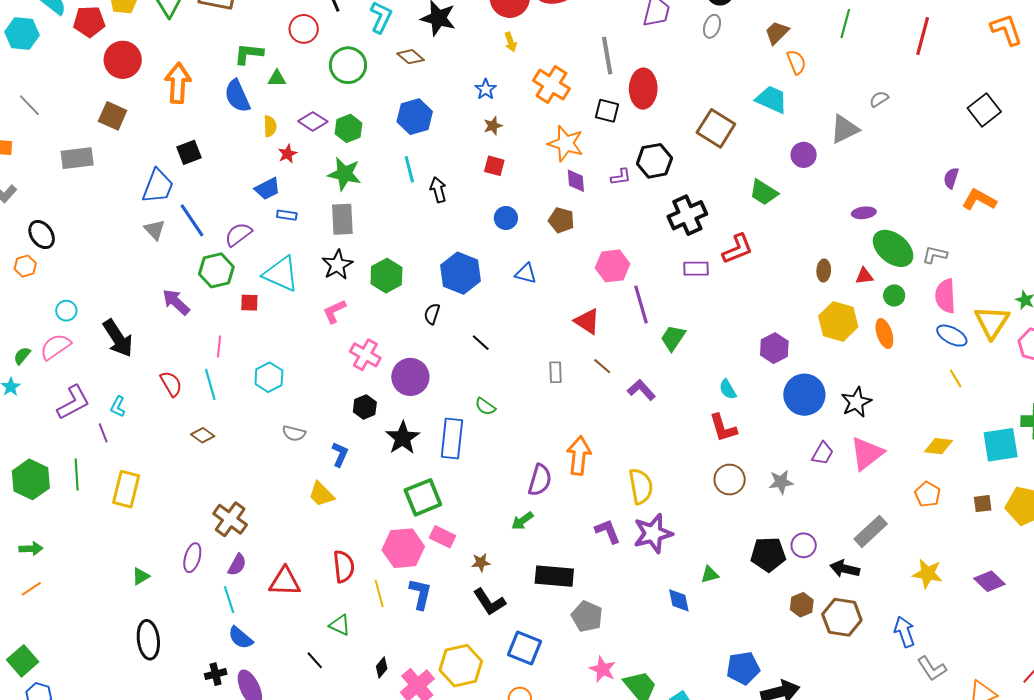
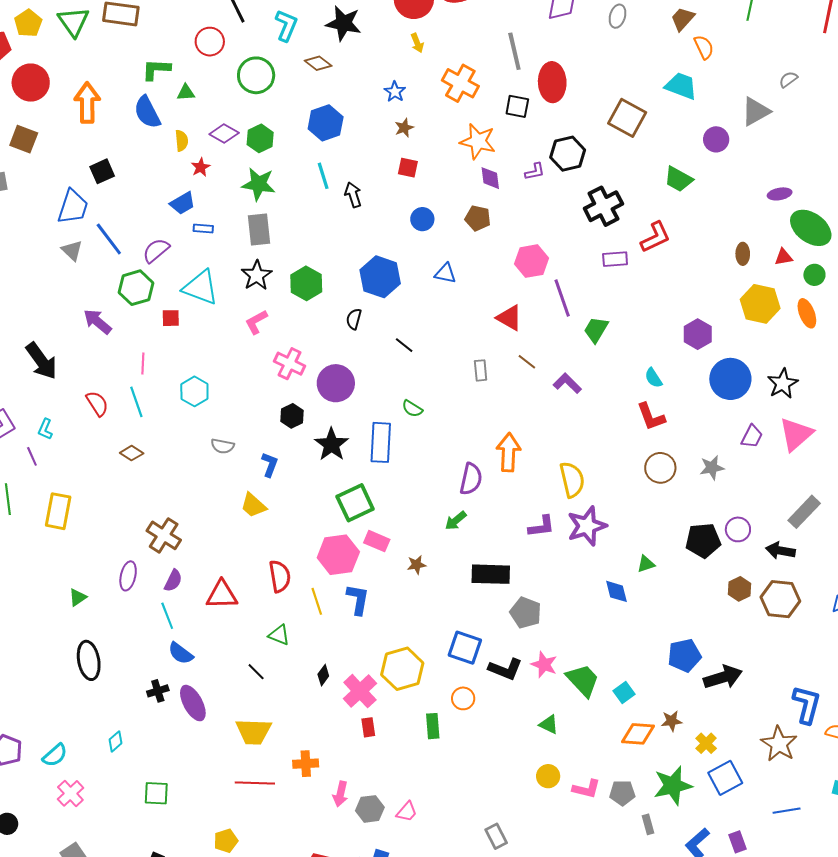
purple L-shape: (608, 531) -> (541, 526), turned 108
black L-shape: (489, 602) -> (505, 669), moved, turned -32

